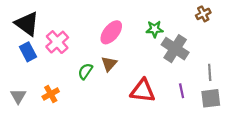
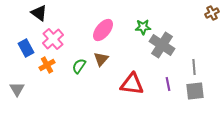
brown cross: (203, 14) -> (212, 13), moved
black triangle: (27, 24) -> (39, 13), moved, size x0.7
orange cross: (51, 94) -> (47, 65), moved

